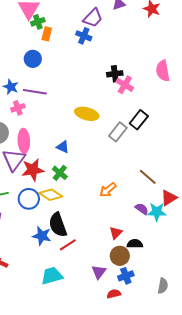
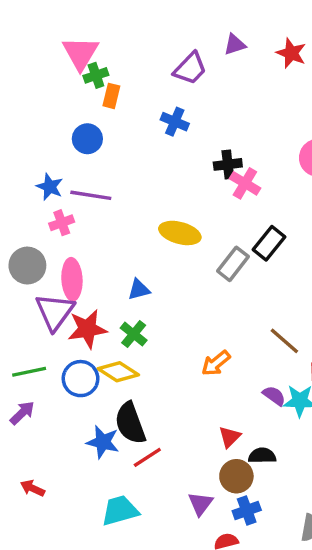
blue cross: (84, 36) -> (175, 122), moved
blue triangle: (63, 147) -> (139, 290), turned -40

